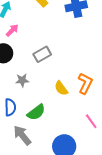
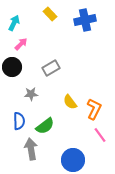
orange L-shape: (85, 83) -> (94, 109), moved
gray arrow: (22, 135) -> (31, 149), turned 30

